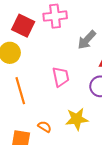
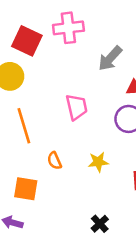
yellow star: (77, 119) -> (98, 162), size x0.7
orange semicircle: (45, 127) -> (54, 161), moved, turned -144

